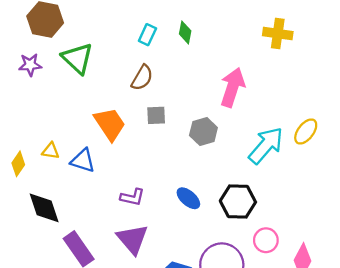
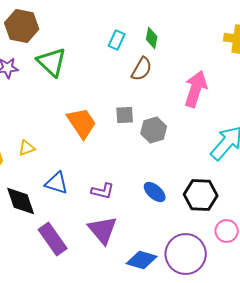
brown semicircle: (142, 78) -> (142, 69), moved
gray hexagon: (203, 132) -> (154, 130), moved
yellow triangle: (51, 151) -> (27, 148), turned -30
blue triangle: (83, 161) -> (57, 183), moved

